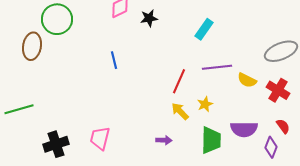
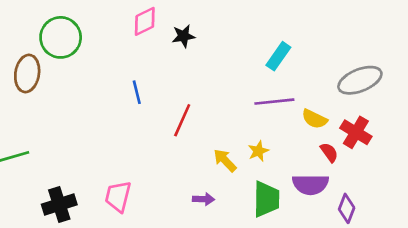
cyan rectangle: (204, 29) -> (278, 56), moved
red line: (179, 81) -> (182, 120), moved
red semicircle: (283, 126) -> (329, 152), moved

